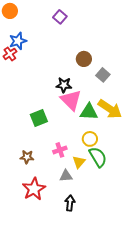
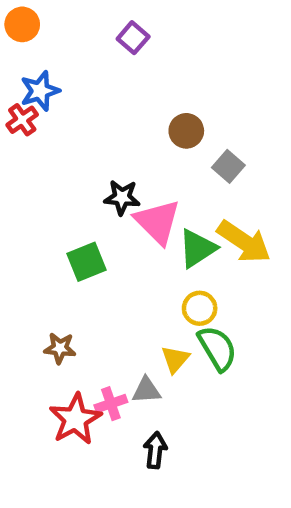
black star: (64, 85) -> (122, 197), moved
green triangle: (89, 112) -> (197, 248), turned -36
pink cross: (60, 150) -> (111, 404), moved

